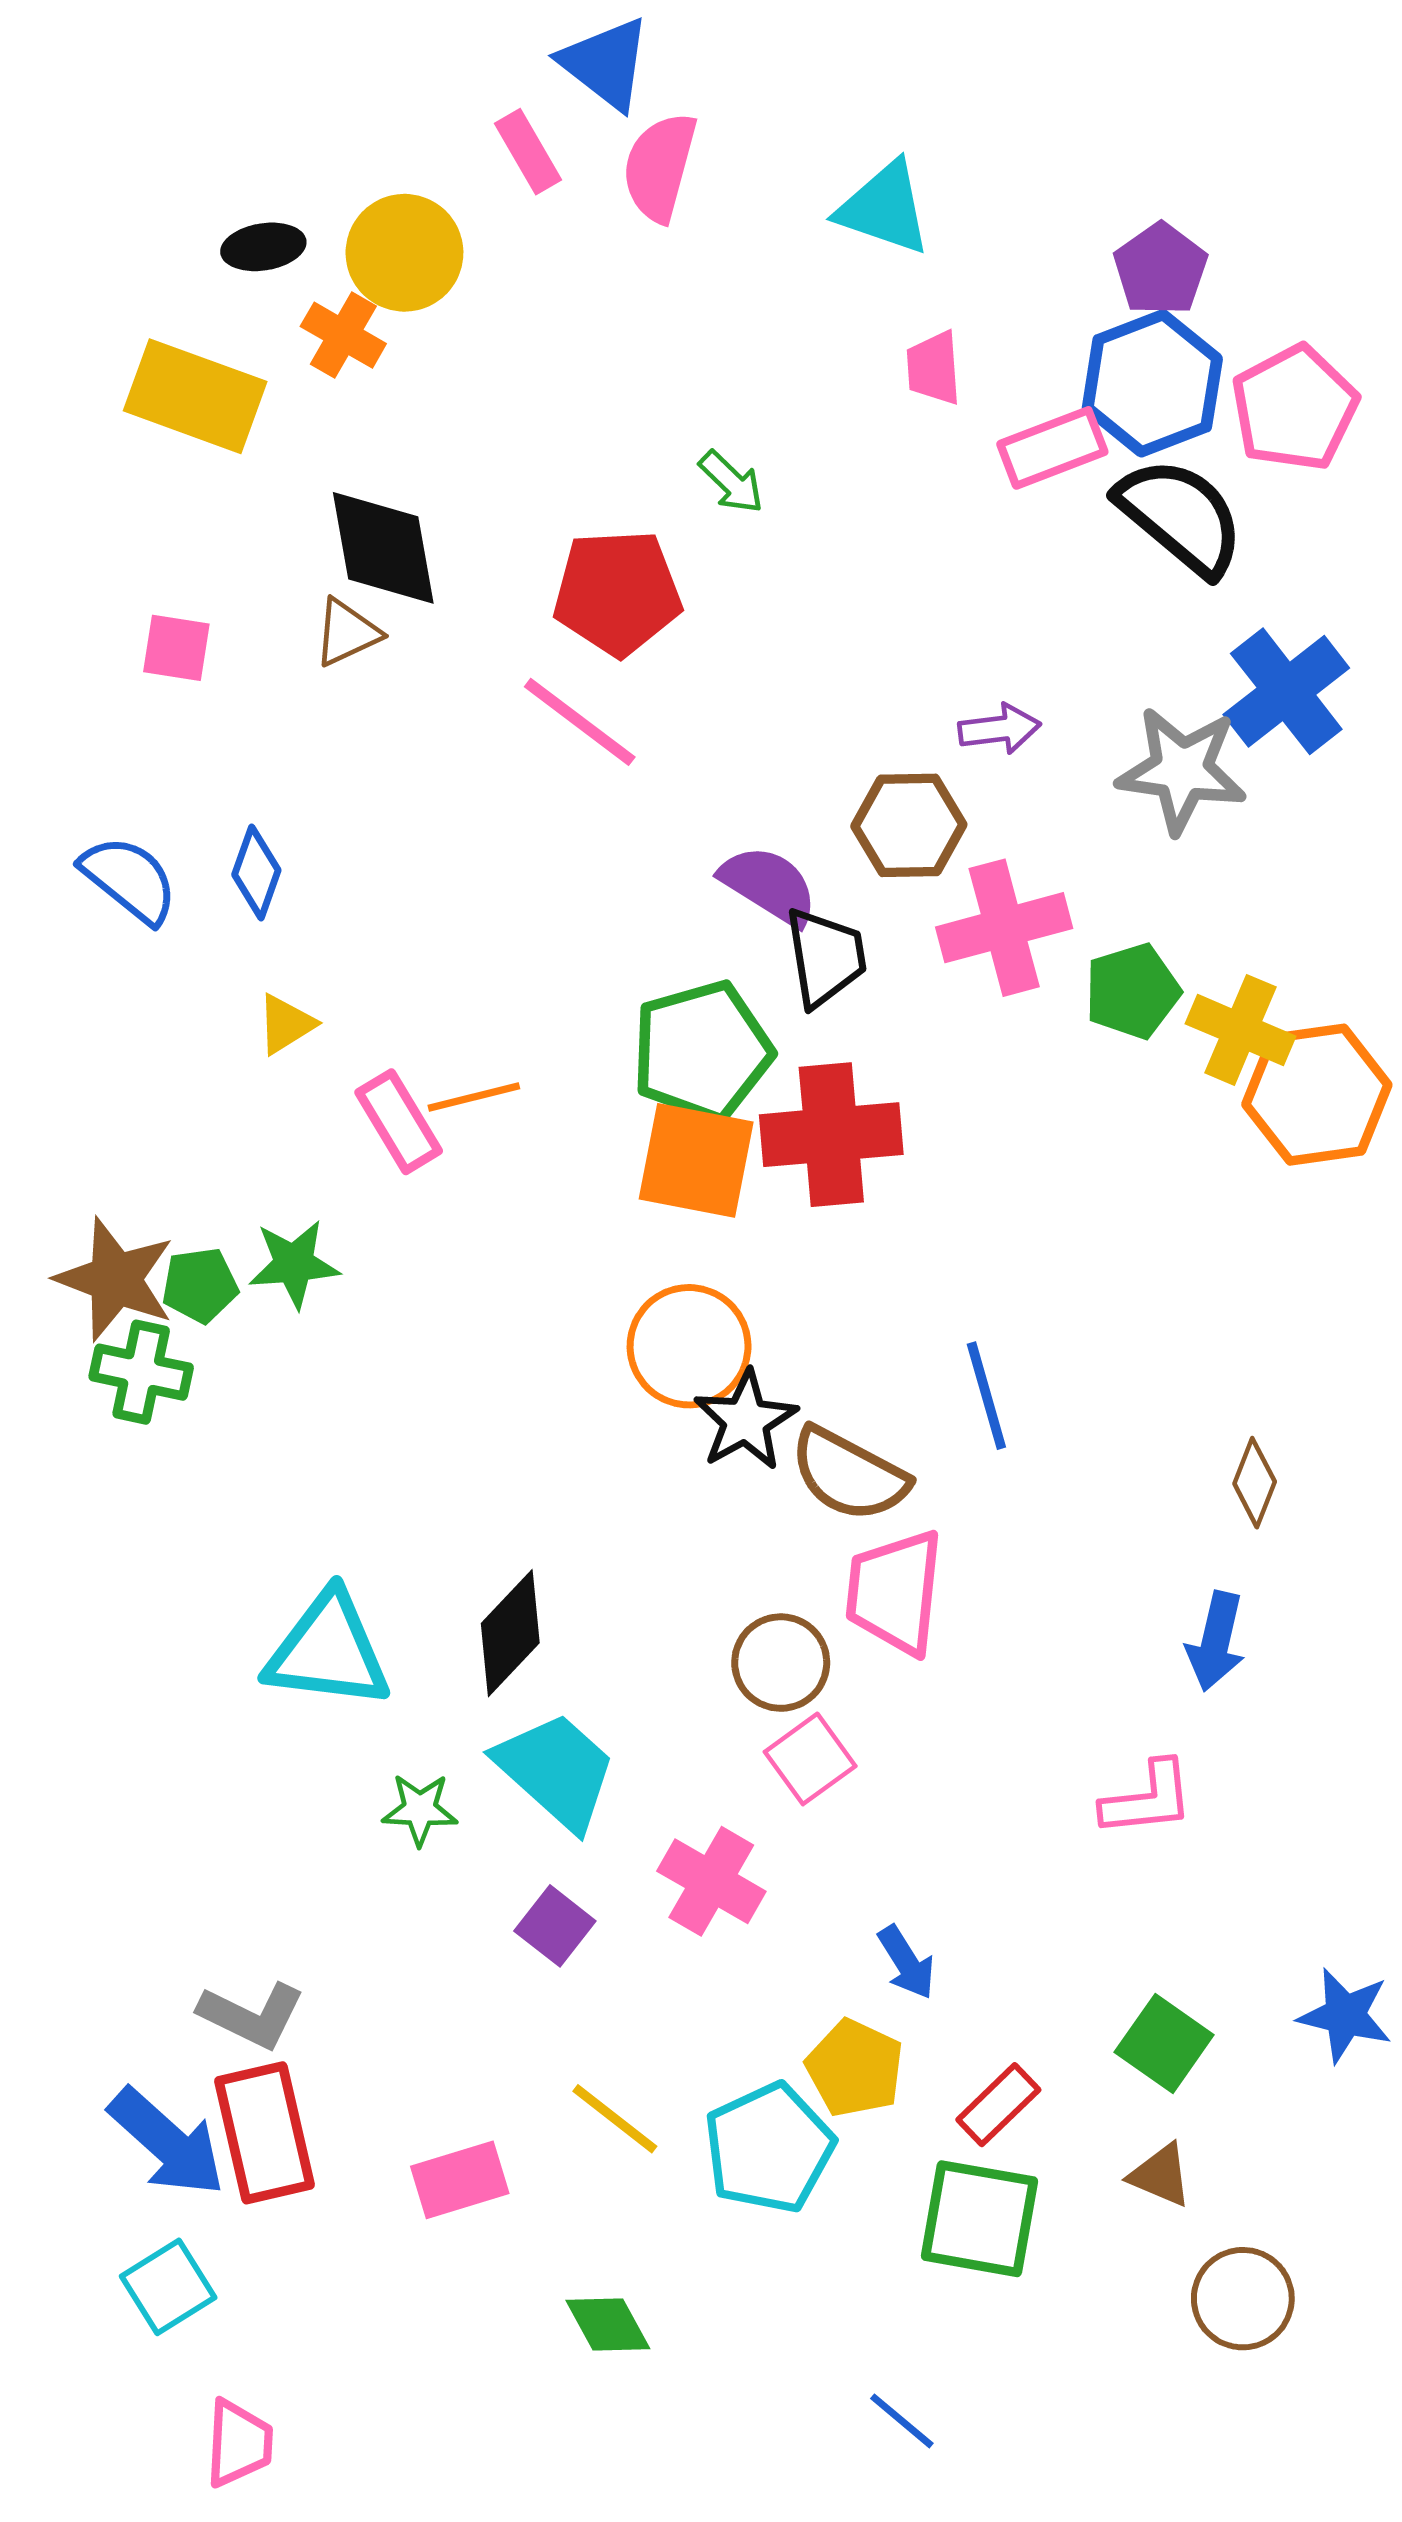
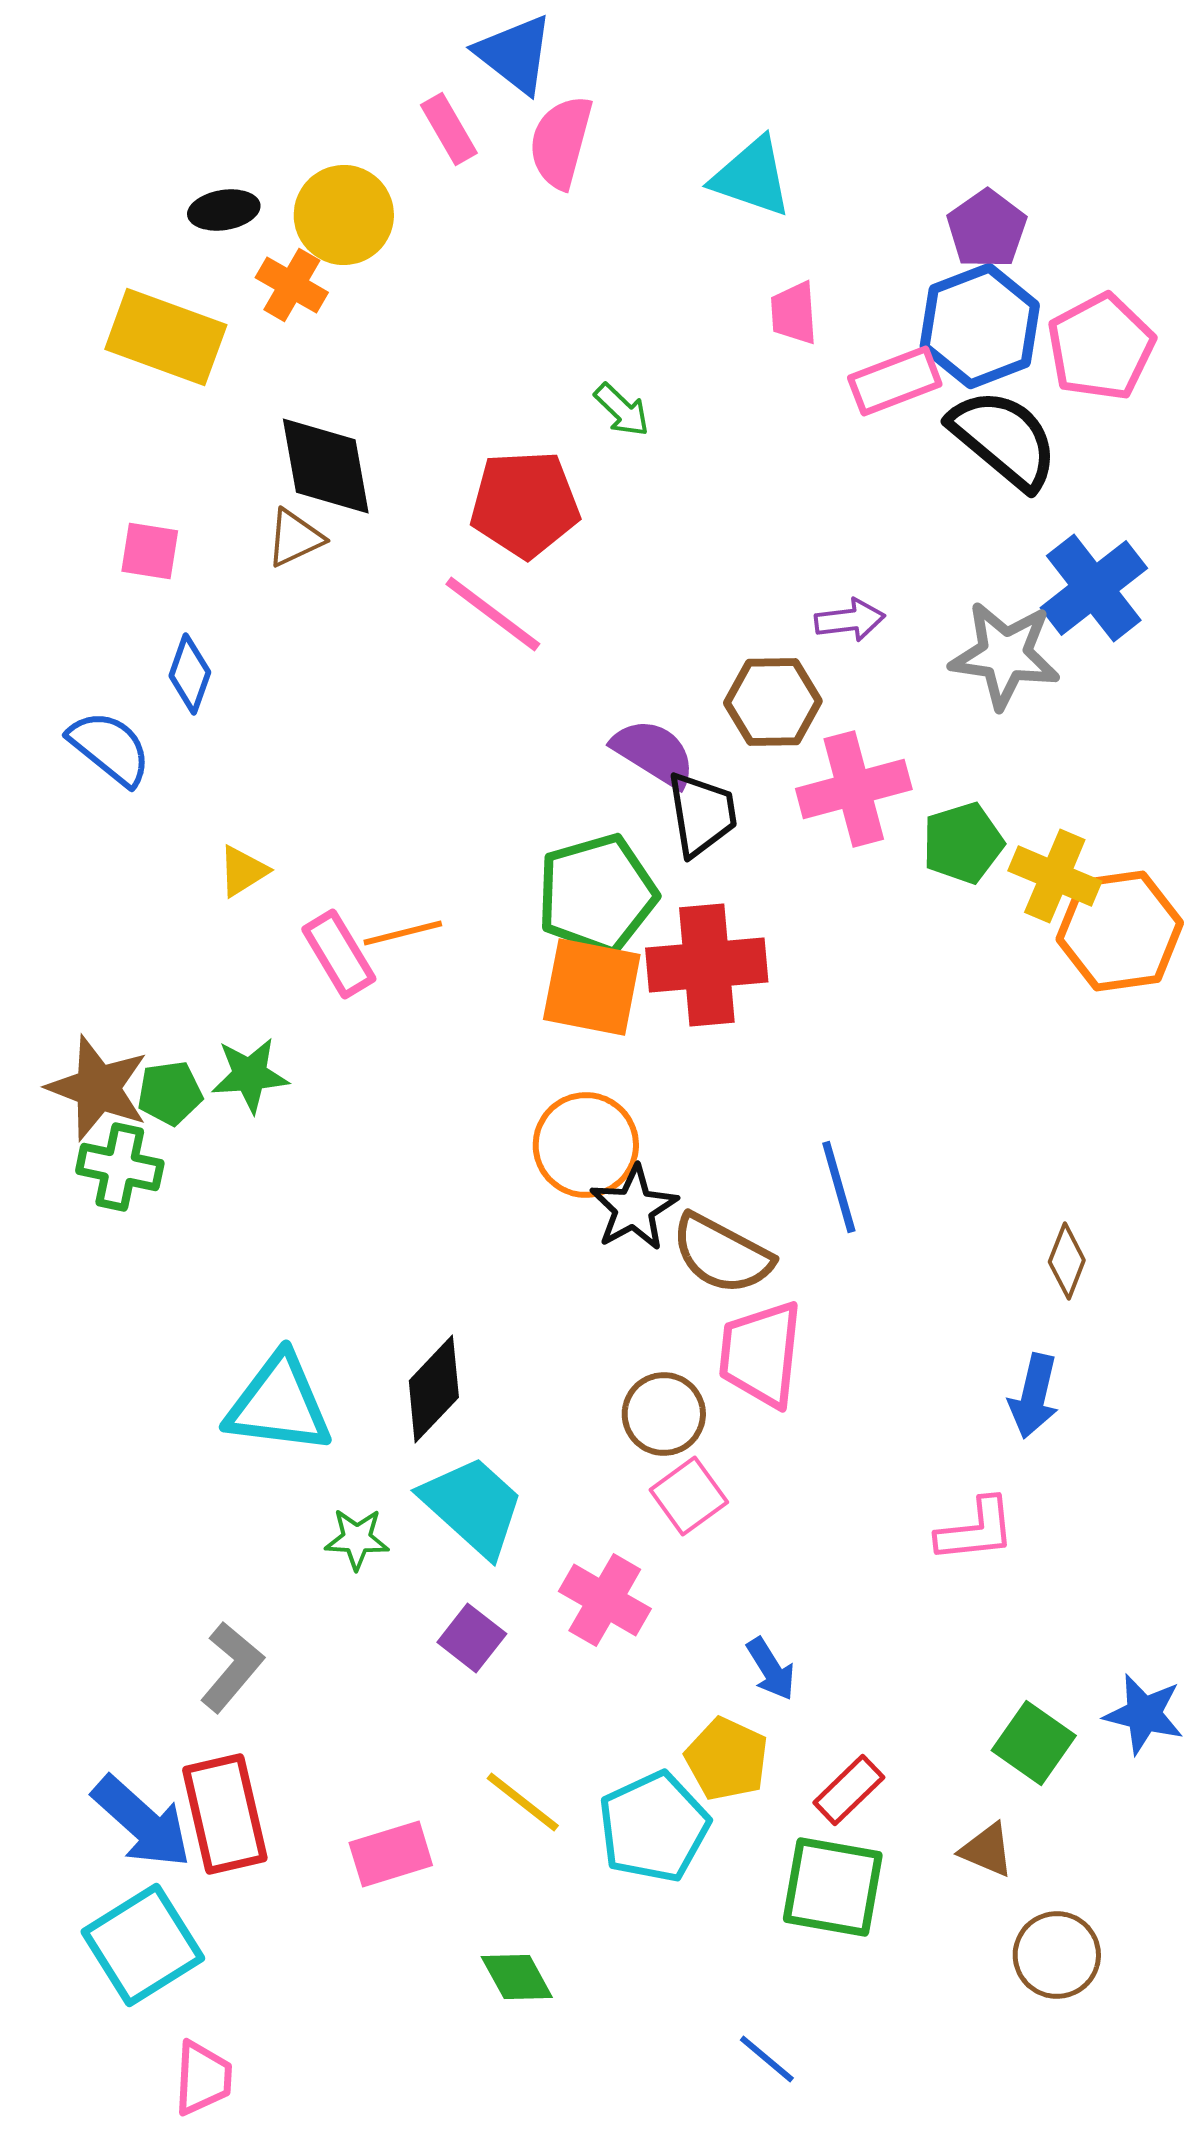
blue diamond: (256, 872) -> (190, 674), moved
gray L-shape: (252, 2015) -> (232, 1667), moved, turned -76
green square: (1164, 2043) -> (1034, 1743), moved
cyan square: (168, 2287) -> (143, 1945), size x1.5

